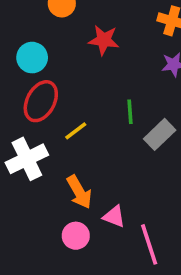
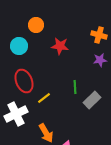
cyan circle: (32, 58) -> (19, 46), moved
red ellipse: (41, 101) -> (24, 81), turned -50

